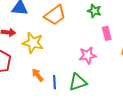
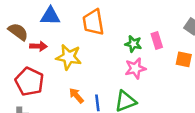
green star: (94, 11) -> (133, 44), moved
orange trapezoid: (55, 15) -> (93, 22), turned 120

